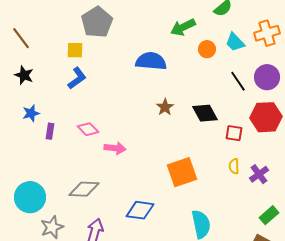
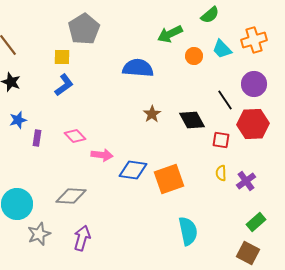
black line: (238, 81) -> (225, 100), moved
blue diamond: (140, 210) -> (133, 170), moved

